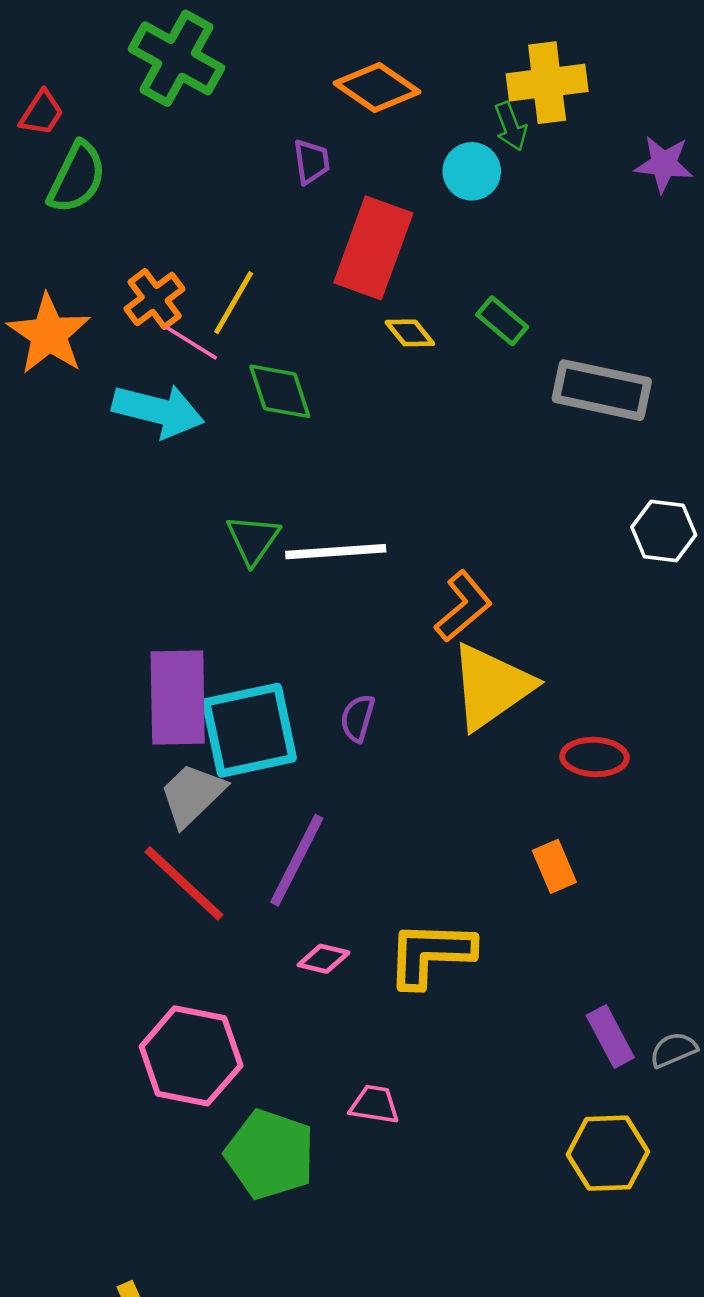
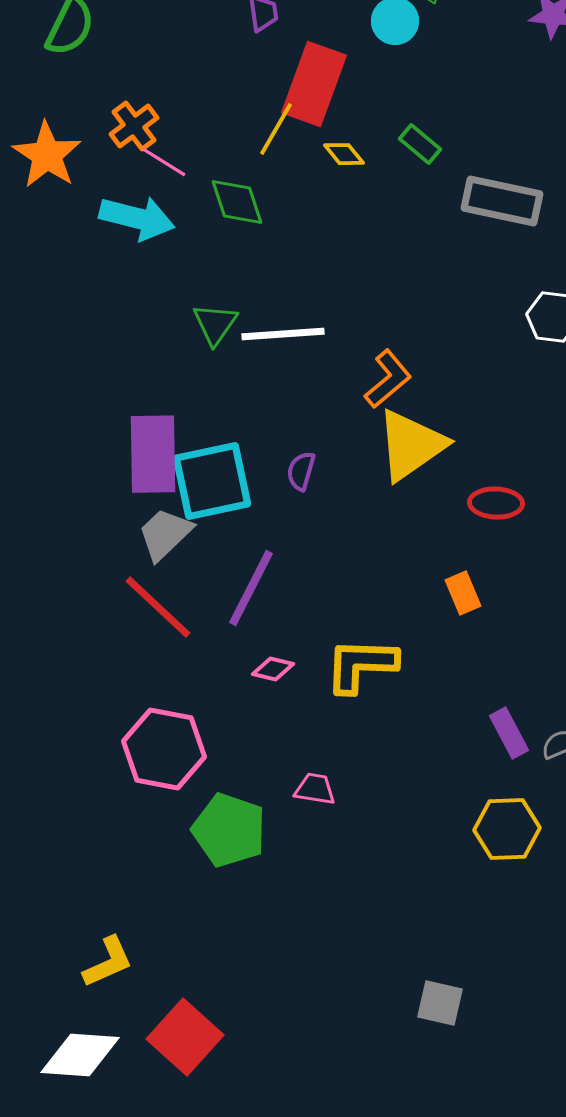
yellow line: (234, 303) -> (276, 129), moved

